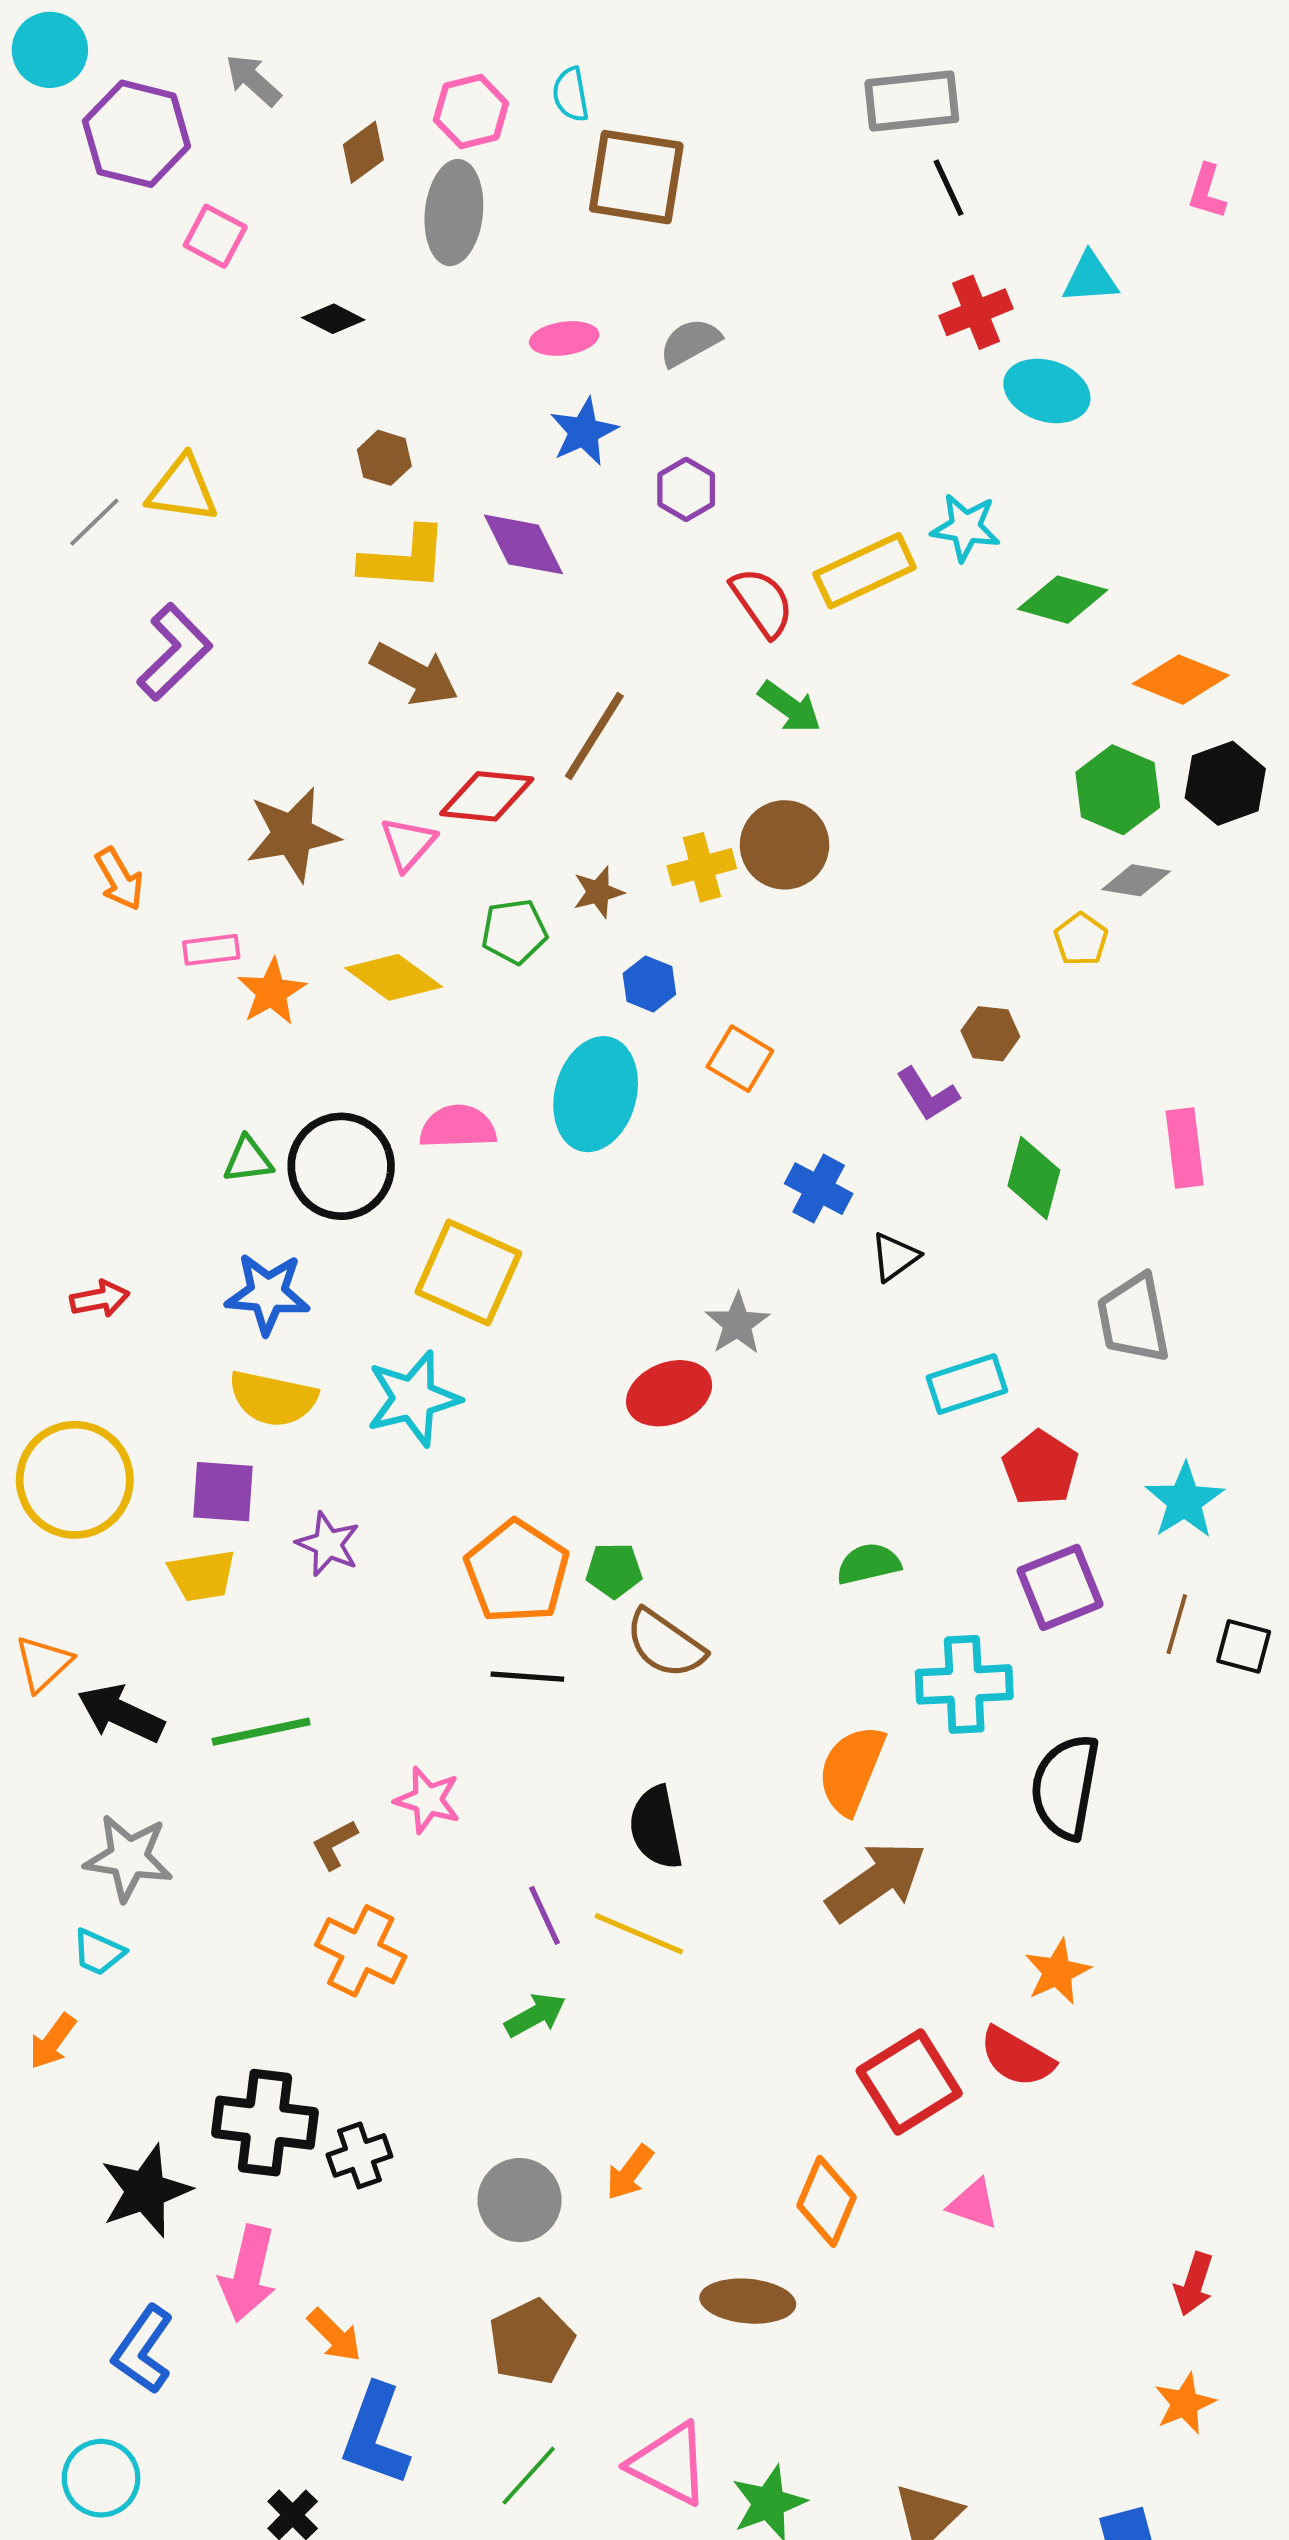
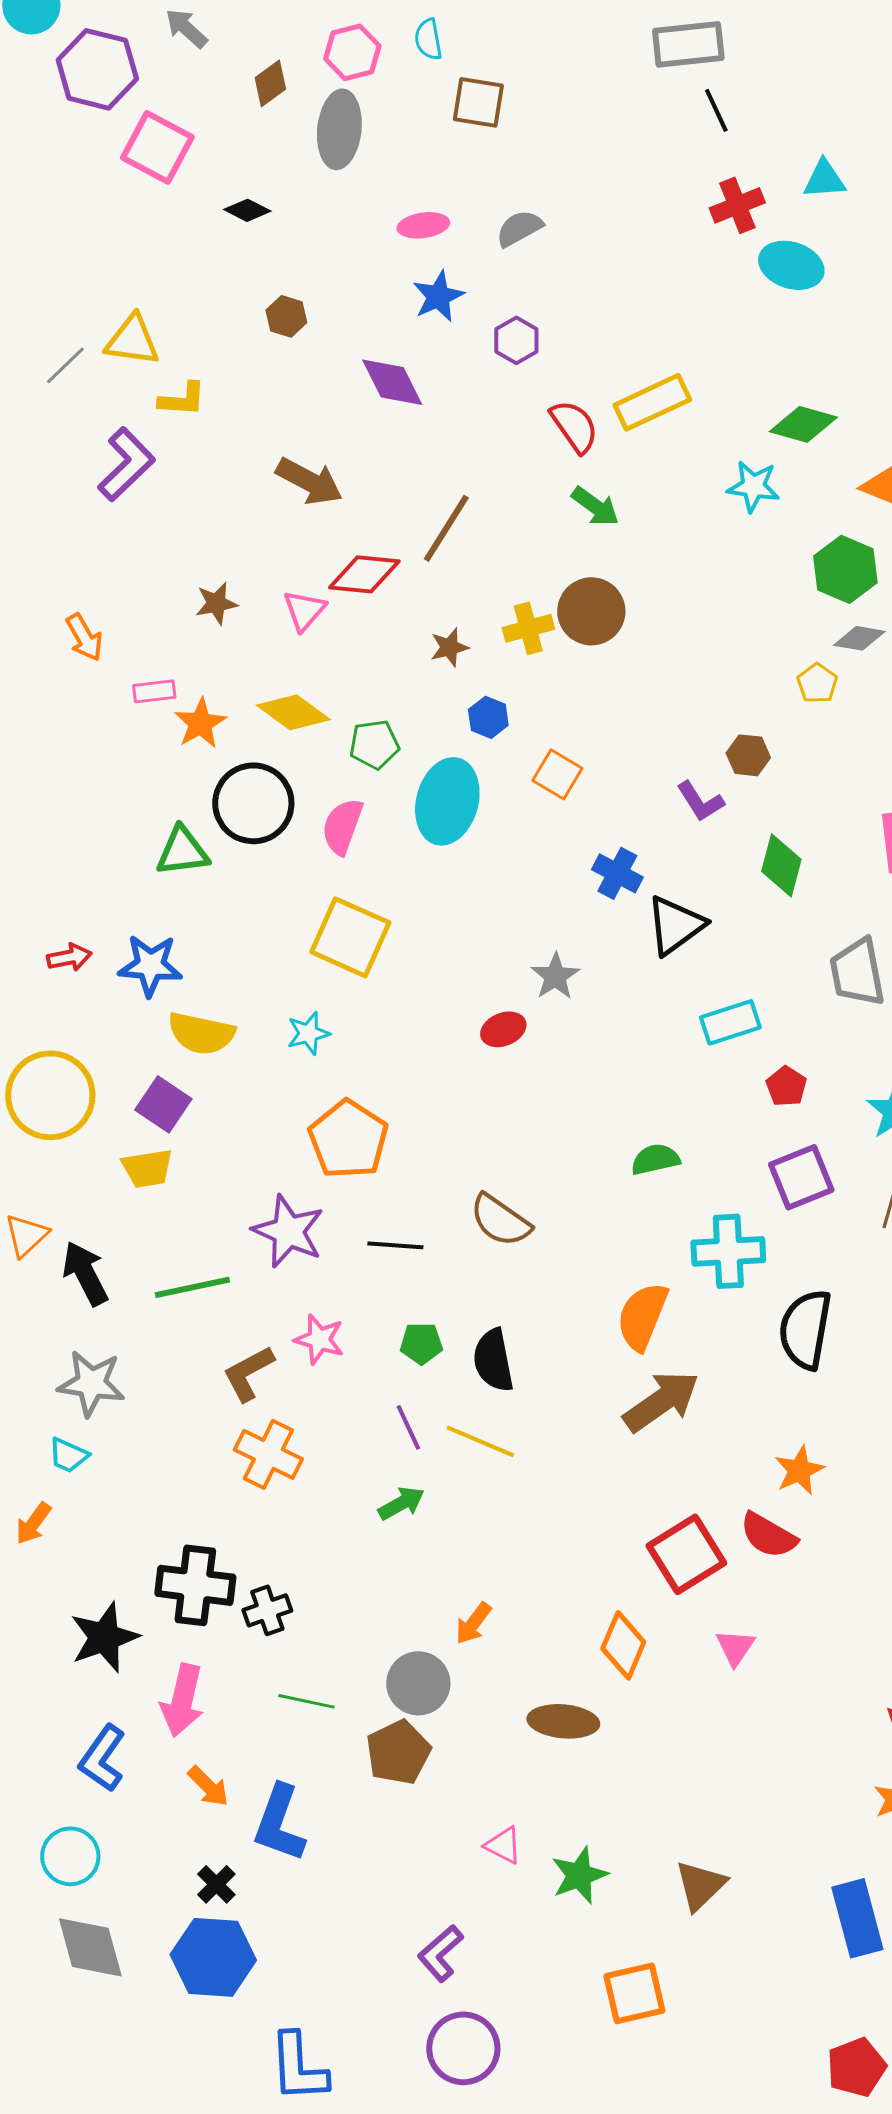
brown square: (636, 177) -> (478, 102), size x0.7
pink square: (215, 236) -> (157, 147), size x1.5
cyan star: (966, 527) -> (753, 486), moved
yellow L-shape: (404, 559) -> (182, 399), moved, size x0.7
brown star: (293, 834) -> (216, 603), size x0.6
green pentagon: (514, 931) -> (374, 744), moved
pink semicircle: (458, 1127) -> (342, 826), turned -68
green triangle: (248, 1160) -> (182, 851), size x1.4
black circle: (341, 1166) -> (253, 803), moved
black triangle: (895, 1257) -> (675, 925), size x1.6
blue star: (268, 1294) -> (150, 965), moved
red ellipse: (669, 1393) -> (503, 1029), size x0.7
cyan star: (413, 1398) -> (308, 1033), size x0.6
red pentagon: (1040, 1468) -> (786, 1086), size x0.7
purple square: (223, 1492) -> (163, 1104), turned 30
purple star: (328, 1544) -> (288, 1231), moved, size x1.5
green pentagon: (614, 1570) -> (421, 1343), moved
orange pentagon: (517, 1572) -> (348, 1139), moved
black arrow: (121, 1713) -> (85, 1273), turned 38
brown L-shape: (335, 1845) -> (248, 1373), size x1.5
gray circle: (520, 2200) -> (418, 1683), moved
pink triangle: (973, 2204) -> (735, 1647), turned 45
orange arrow: (335, 2335) -> (208, 1786), moved
pink triangle: (669, 2464) -> (503, 1845), size x0.6
green line: (529, 2476) -> (306, 1701), moved, turned 60

